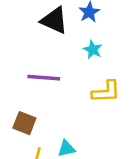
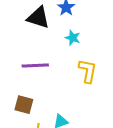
yellow L-shape: (106, 92) -> (88, 71), turned -70

